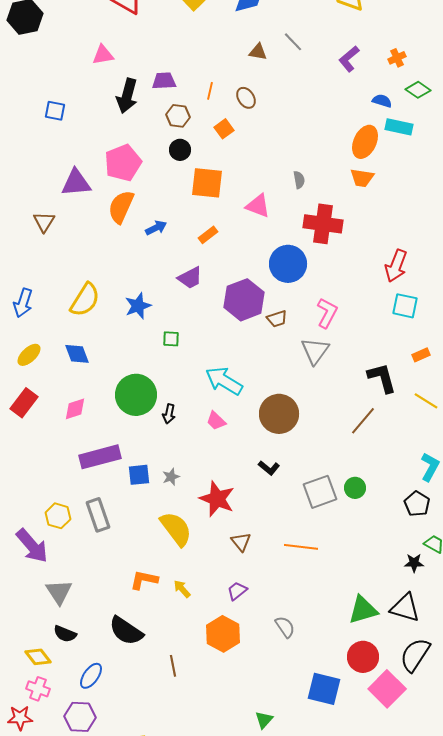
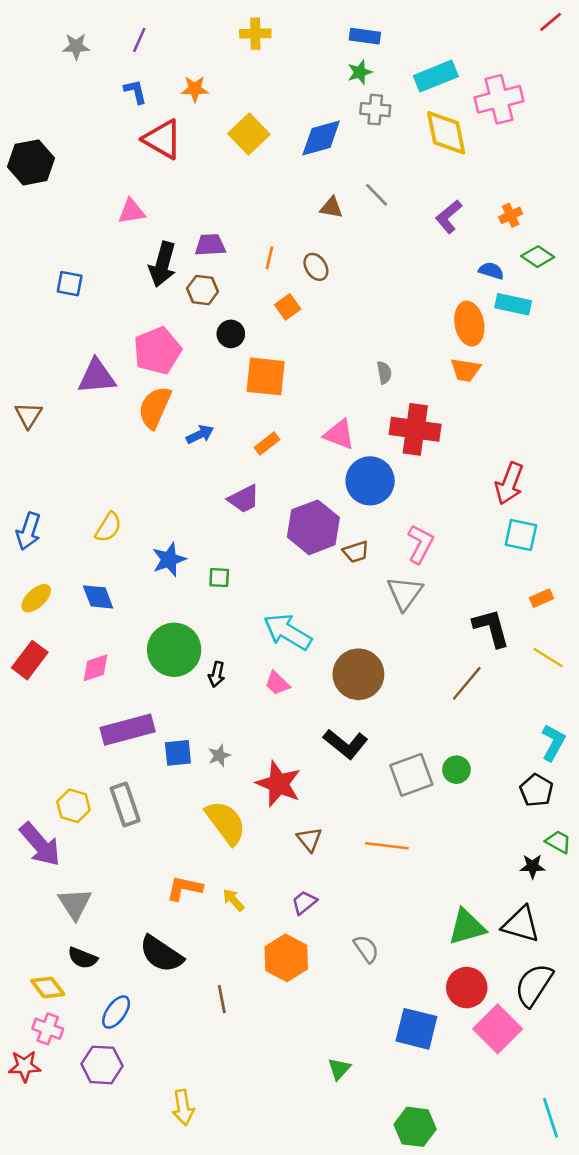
brown hexagon: (178, 116) -> (202, 290), moved
orange ellipse: (365, 142) -> (469, 324), turned -36
pink triangle: (258, 206) -> (339, 434), moved
brown triangle: (44, 222) -> (28, 415), moved
yellow semicircle: (85, 300) -> (108, 527), size x0.7
blue star: (138, 306) -> (169, 560), moved
black L-shape: (269, 468) -> (346, 744), size x1.6

